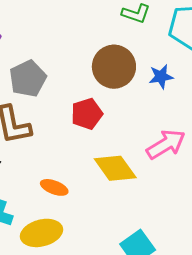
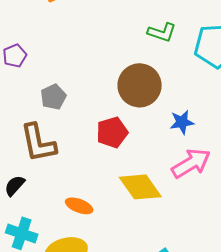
blue star: (161, 77) -> (182, 122), moved
gray pentagon: (28, 79) -> (53, 97), size x0.7

